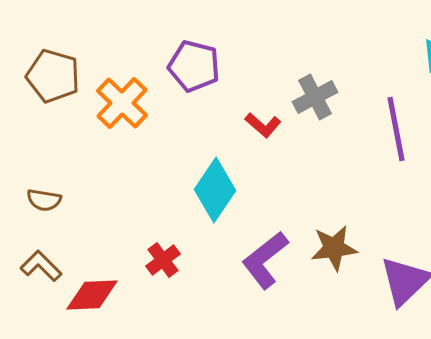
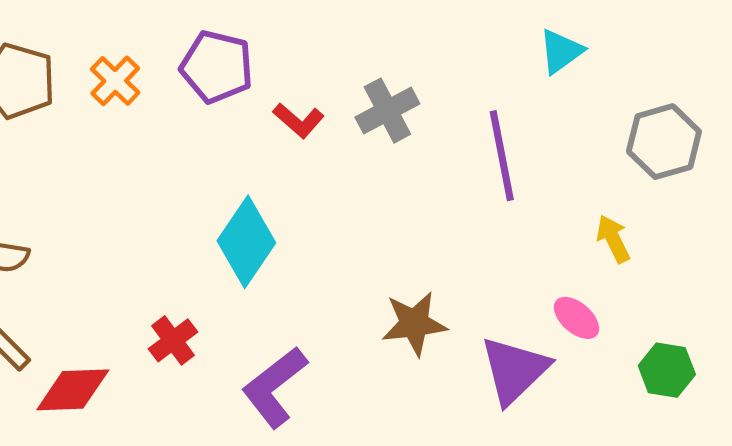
orange cross: (122, 103) -> (115, 81), moved, size x0.7
red L-shape: (263, 125) -> (299, 120), moved
purple L-shape: (265, 260) -> (275, 387), moved

